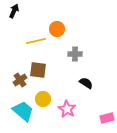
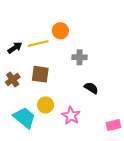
black arrow: (14, 11) -> (15, 48), moved, turned 32
brown cross: (20, 80) -> (13, 80), moved

